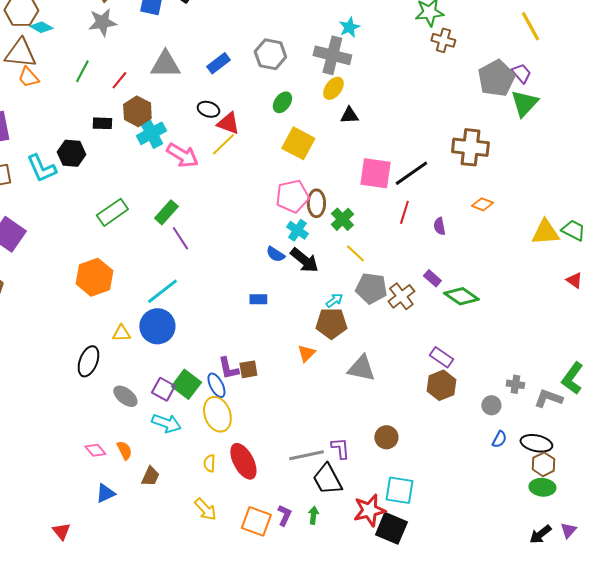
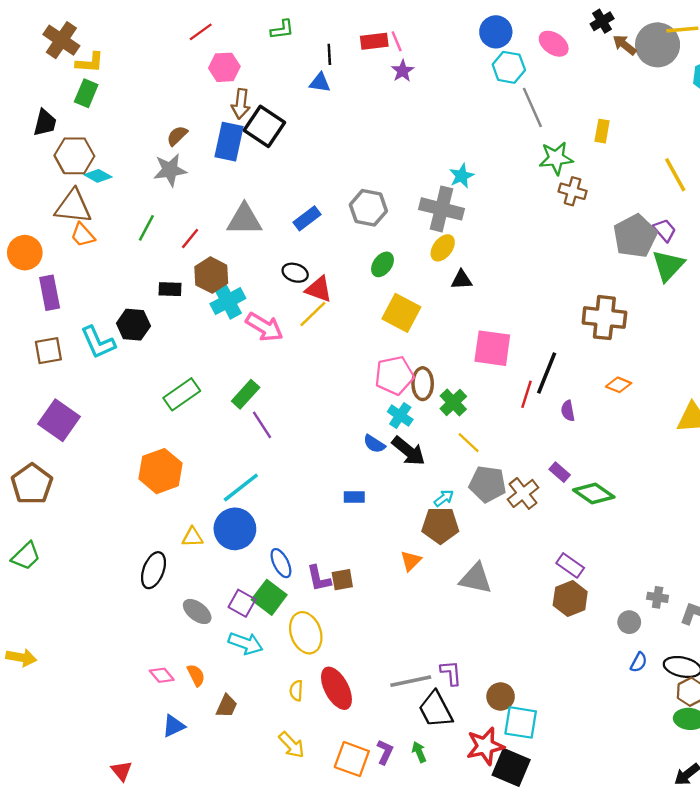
black line: (411, 173) -> (547, 373), moved, turned -33
blue ellipse: (216, 385) -> (281, 563), moved
brown circle: (386, 437) -> (501, 696), moved
green arrow: (313, 515) -> (419, 752), turned -30

